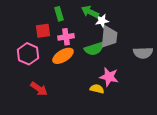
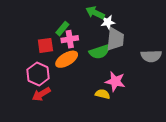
green rectangle: (59, 14) -> (62, 29), moved, turned 56
red square: (43, 31) -> (45, 45), moved
pink hexagon: (28, 54) -> (38, 74), moved
red arrow: (39, 89) -> (41, 94), turned 114

